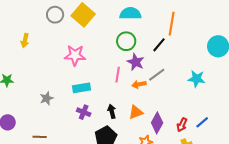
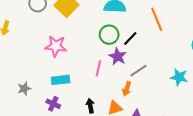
orange line: (172, 24) -> (157, 19), turned -35
black line: (159, 45) -> (130, 38), moved
orange arrow: (139, 84) -> (127, 89), moved, turned -64
purple cross: (84, 112) -> (53, 104), moved

